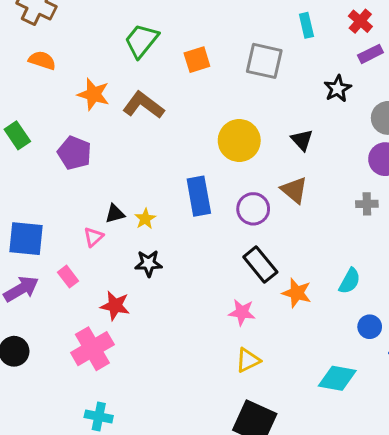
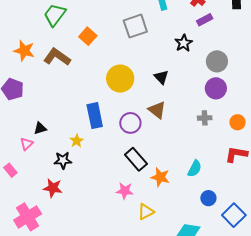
orange square: (197, 60) -> (88, 36), moved, turned -30
gray square: (264, 61) -> (135, 26), turned -30
yellow star: (145, 219) -> (77, 141), moved
red star: (115, 306) -> (53, 188), moved
yellow triangle: (248, 360) -> (146, 212), moved

